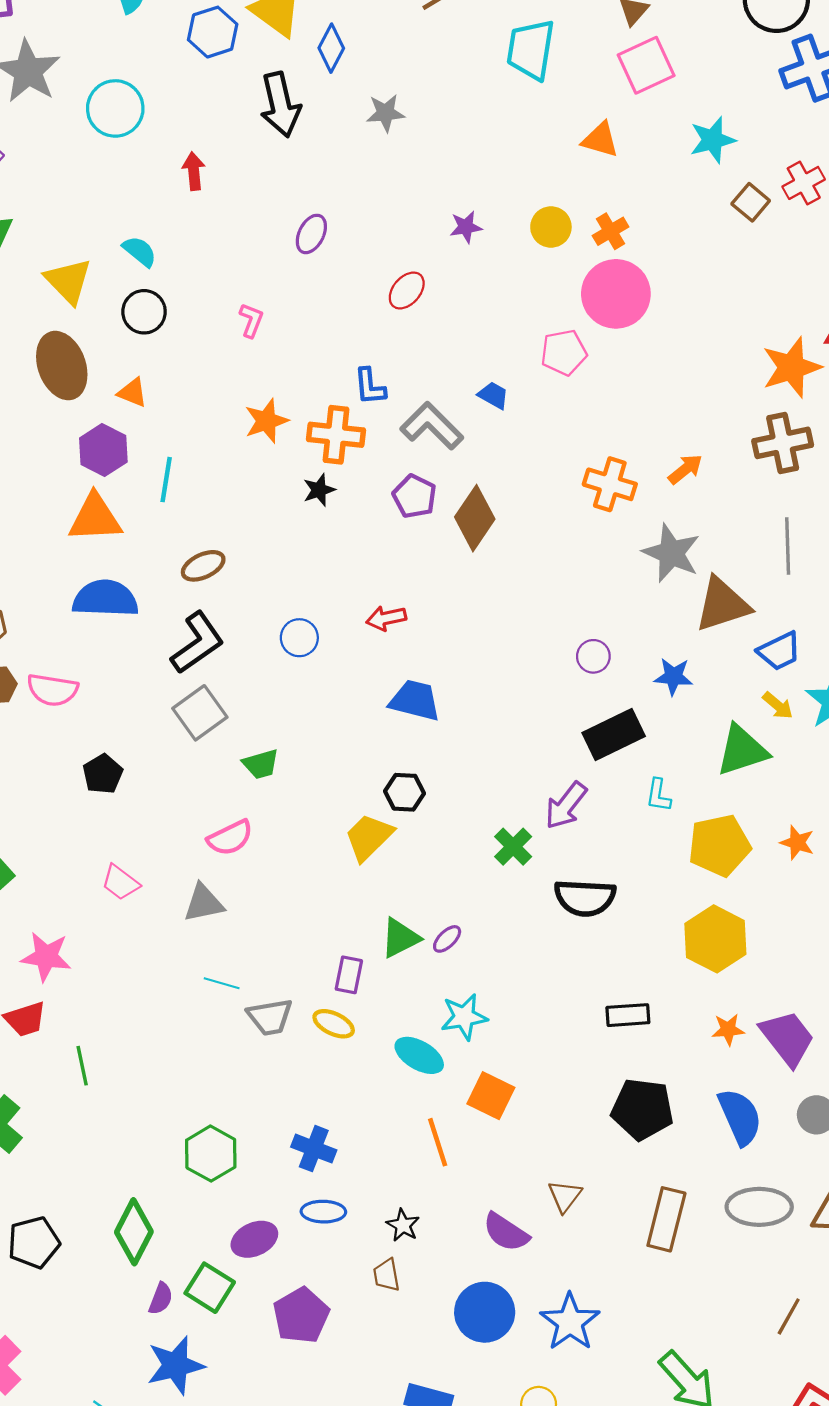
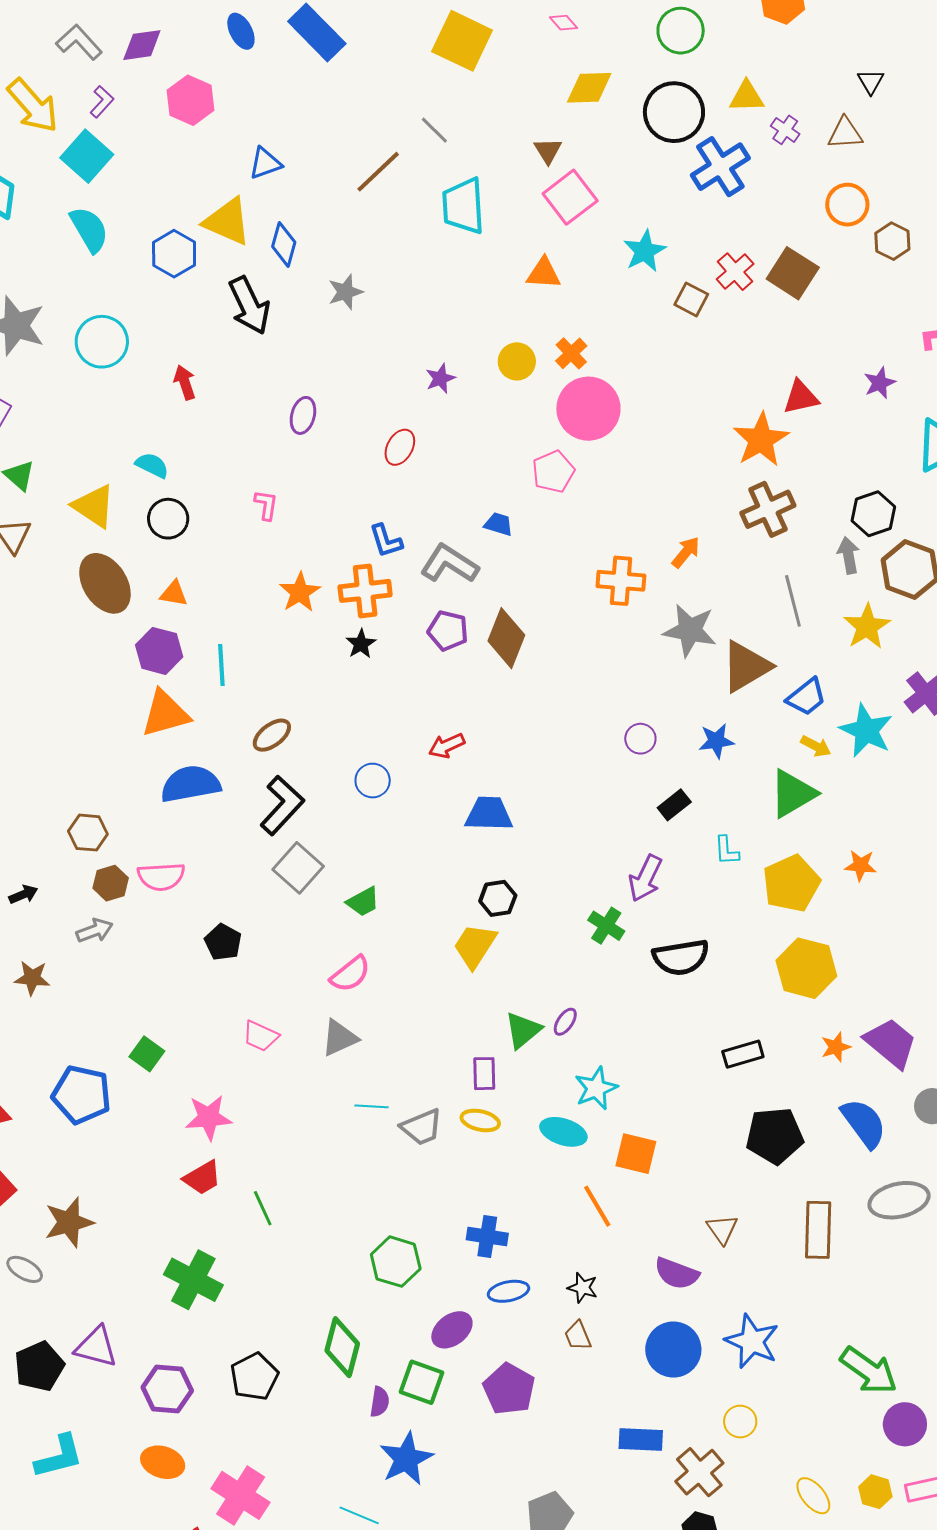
black rectangle: (614, 735) -> (674, 805), size x0.6

